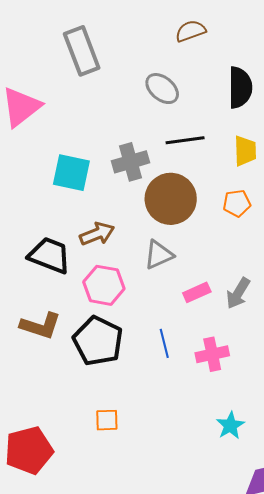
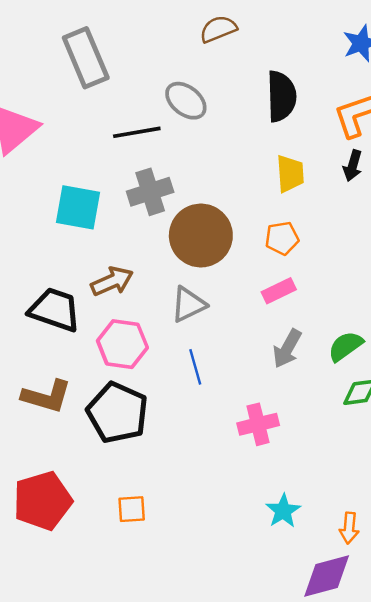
black line: (185, 140) -> (137, 132), moved
pink rectangle: (197, 292) -> (279, 291), moved
blue line: (164, 343) -> (195, 367), moved
red pentagon: (29, 450) -> (43, 501), moved

